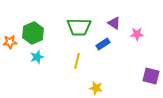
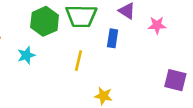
green hexagon: (33, 33) -> (45, 21), moved
blue rectangle: (103, 44) -> (113, 38), turned -48

